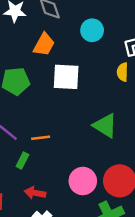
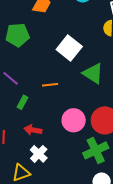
white square: (66, 77) -> (69, 48), moved, turned 35
orange line: (41, 138) -> (50, 85), moved

